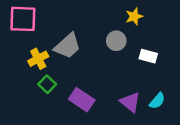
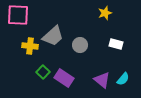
gray circle: (116, 41) -> (80, 45), moved
yellow cross: (38, 59) -> (30, 46), turned 35
green square: (47, 84) -> (43, 72), moved

